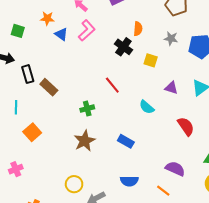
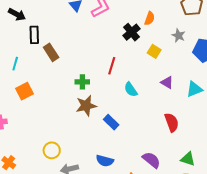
red line: (112, 85) -> (112, 66), turned 42
cyan semicircle: (147, 107) -> (131, 90), moved
brown star: (85, 141) -> (86, 106), moved

